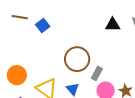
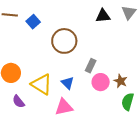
brown circle: (77, 59) -> (64, 41), moved

